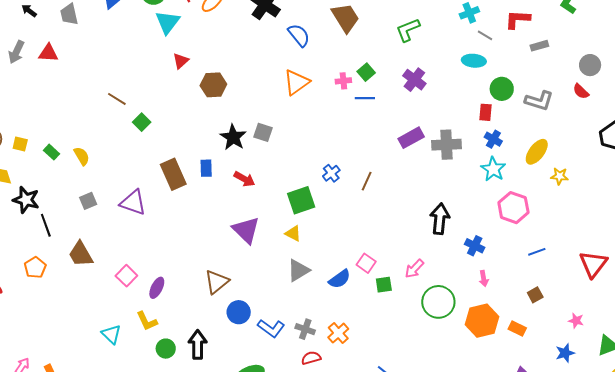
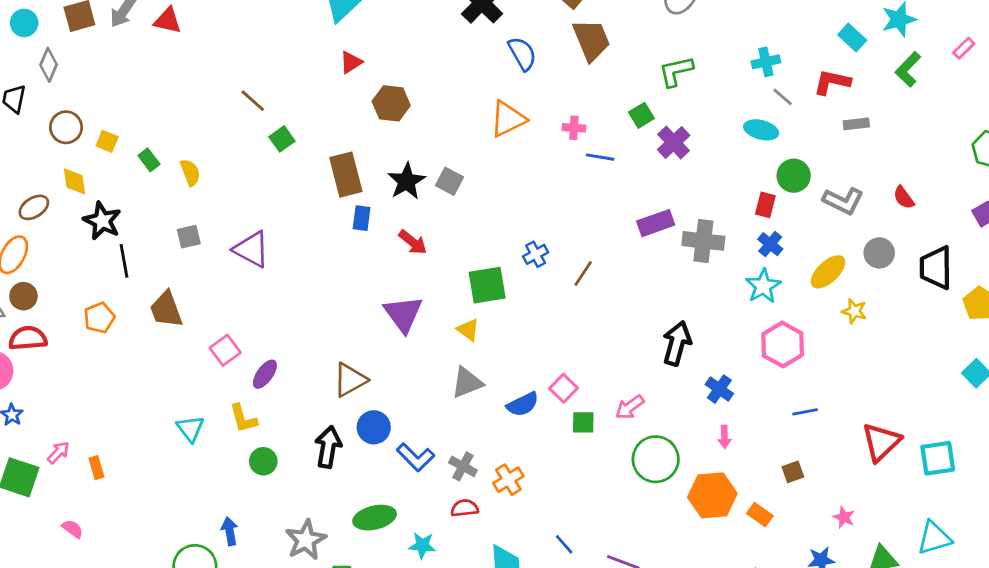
gray circle: (590, 65) -> (879, 253), moved
green square: (366, 72) -> (641, 115), moved
brown rectangle: (173, 174) -> (346, 175), moved
black arrow: (198, 345) -> (328, 447), moved

